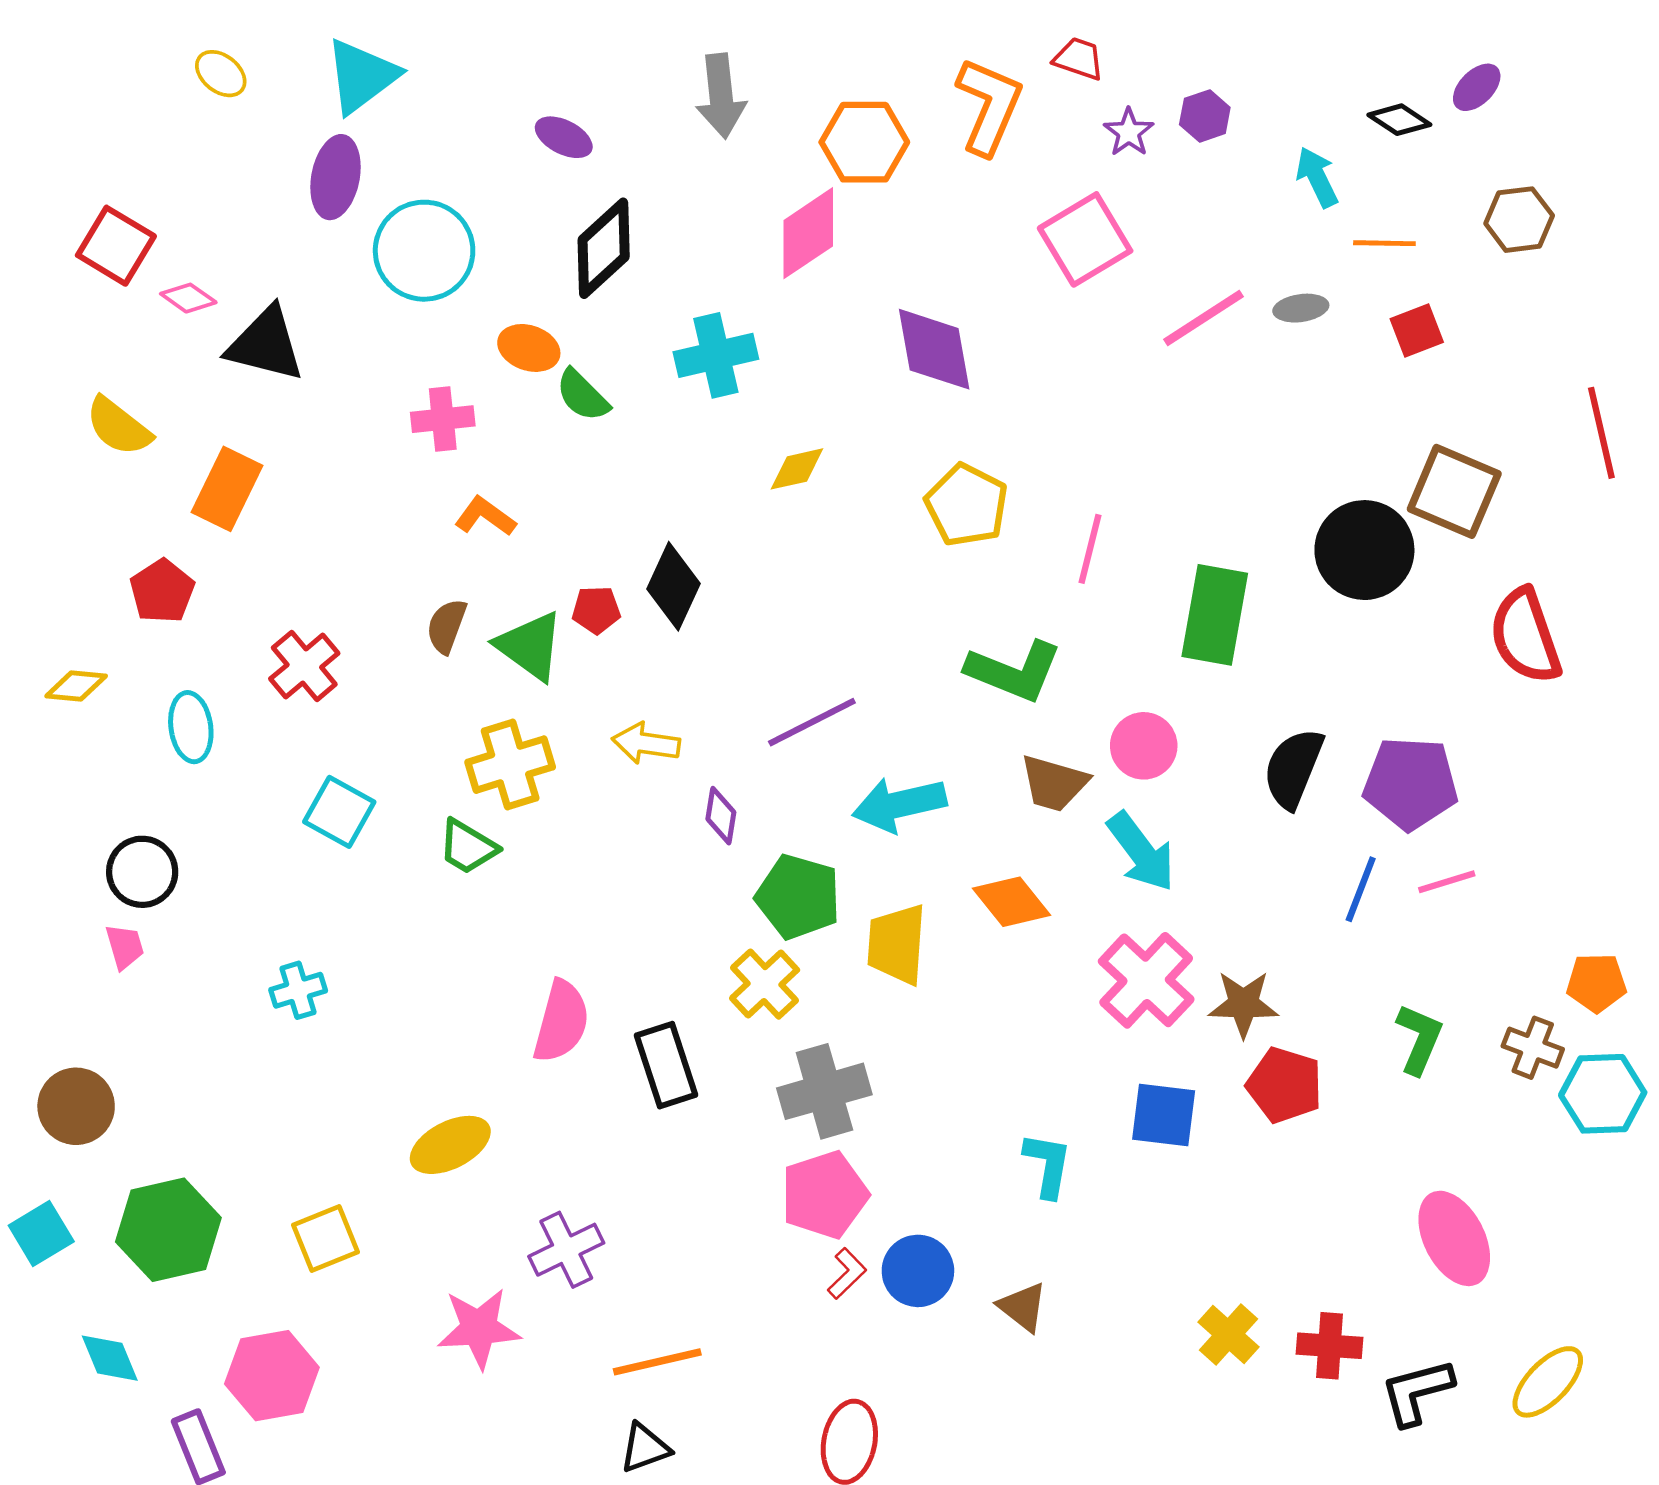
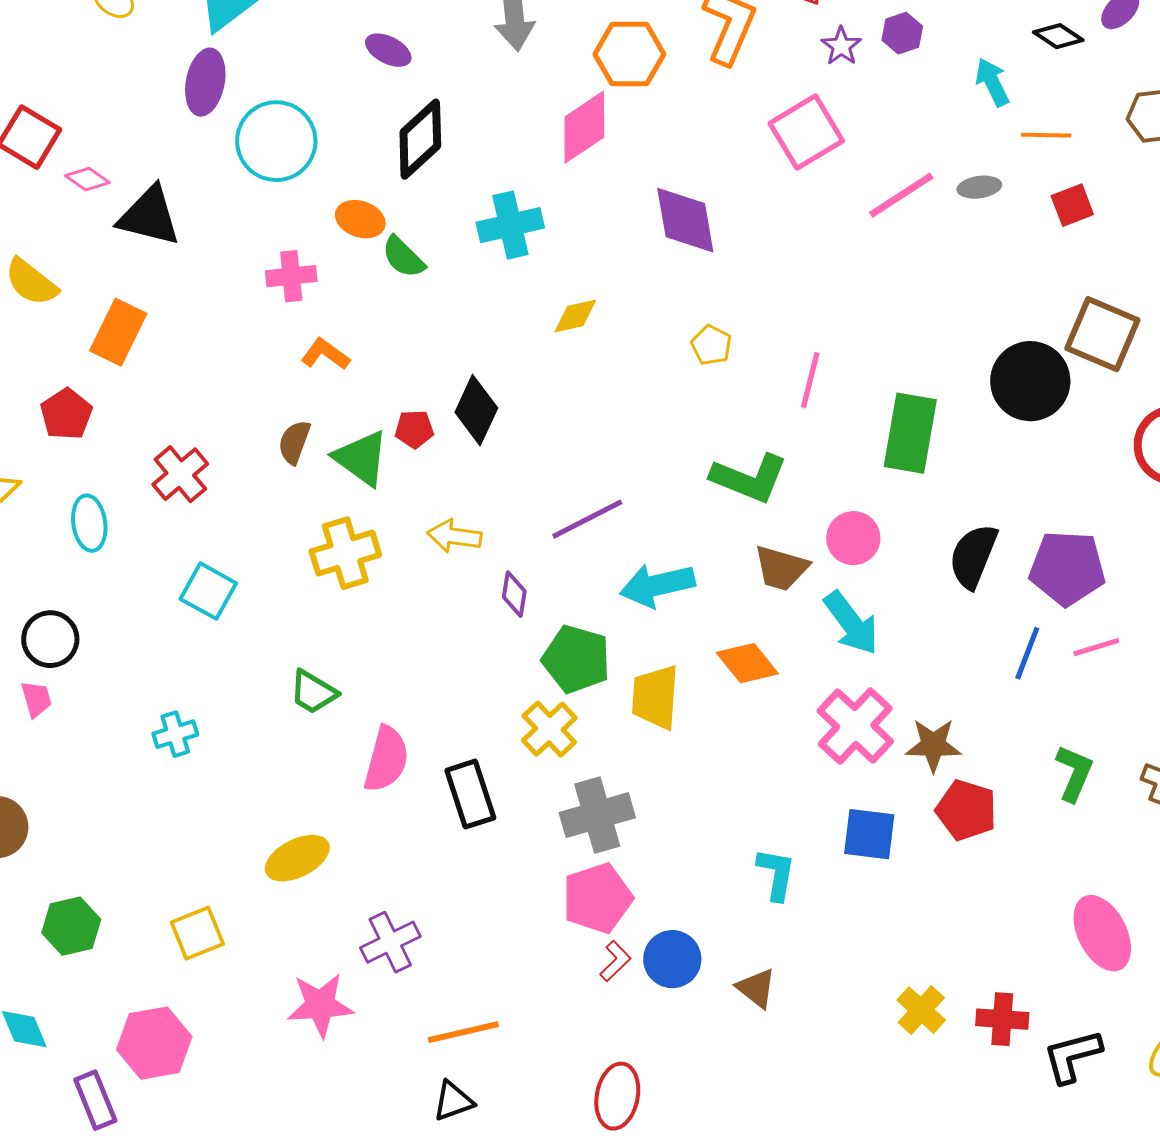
yellow pentagon: (967, 505) -> (711, 345), size x0.6
green trapezoid: (468, 847) -> (313, 692), moved
green hexagon: (168, 1230) -> (71, 926), size x0.7

